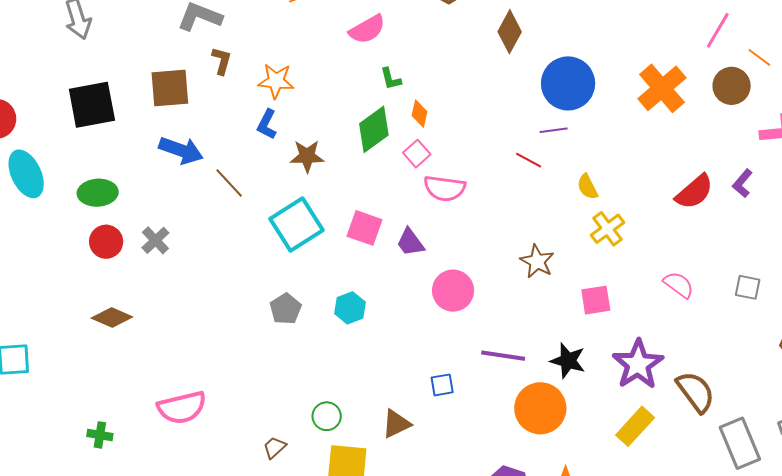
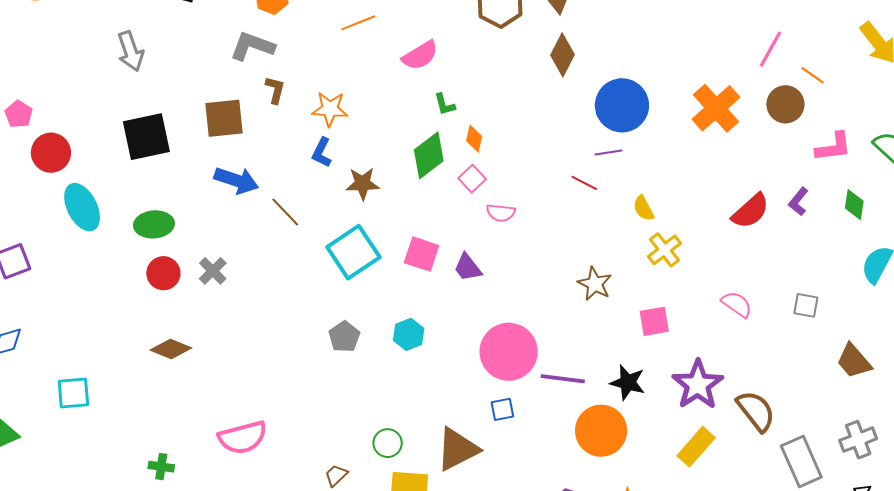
pink semicircle: (445, 188) -> (501, 213), size x0.7
pink circle: (453, 291) -> (509, 352), moved, size x1.4
brown triangle: (396, 424) -> (457, 449), size x1.5

